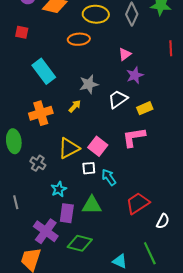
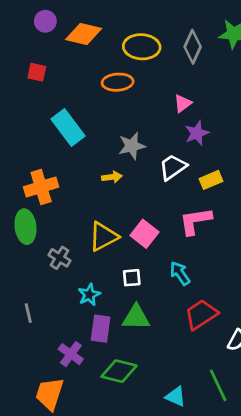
yellow arrow: (75, 106) -> (112, 177), turned 40
orange cross: (41, 113) -> (41, 187), moved
white square: (89, 168) -> (132, 278), moved
cyan arrow: (109, 177) -> (180, 273), moved
purple cross: (46, 231) -> (71, 354), size x0.7

